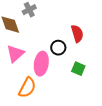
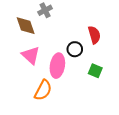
pink triangle: (15, 54) -> (31, 55), turned -36

